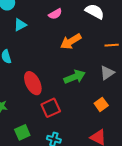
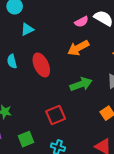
pink semicircle: (55, 14) -> (82, 22), moved
red ellipse: (33, 83) -> (41, 65), moved

